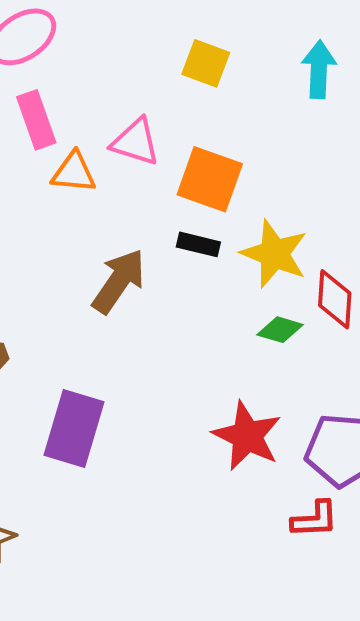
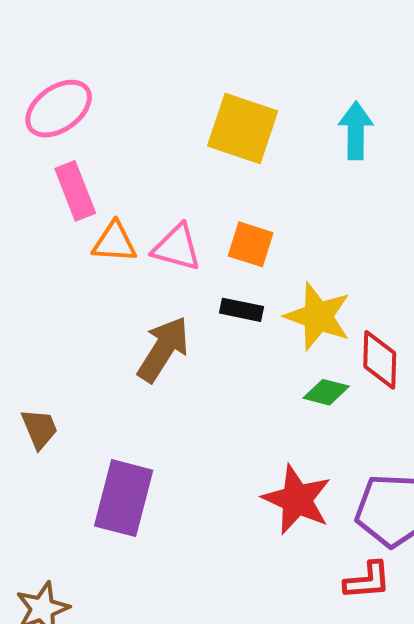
yellow square: (206, 63) -> (243, 129), size x1.5
pink triangle: (135, 142) -> (177, 248), moved
orange square: (210, 179) -> (251, 244), size x0.7

